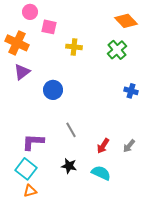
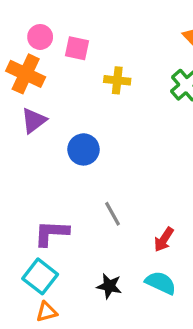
pink circle: (30, 12) -> (40, 37), moved
black star: (69, 166) -> (109, 286), moved

